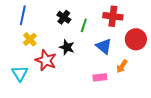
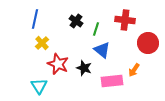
blue triangle: (104, 46) -> (102, 50), moved
black star: (67, 47) -> (84, 68), moved
cyan triangle: (20, 73) -> (39, 86), moved
pink rectangle: (100, 77) -> (112, 81), size x1.5

